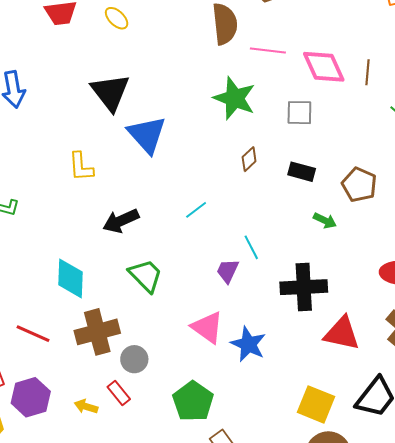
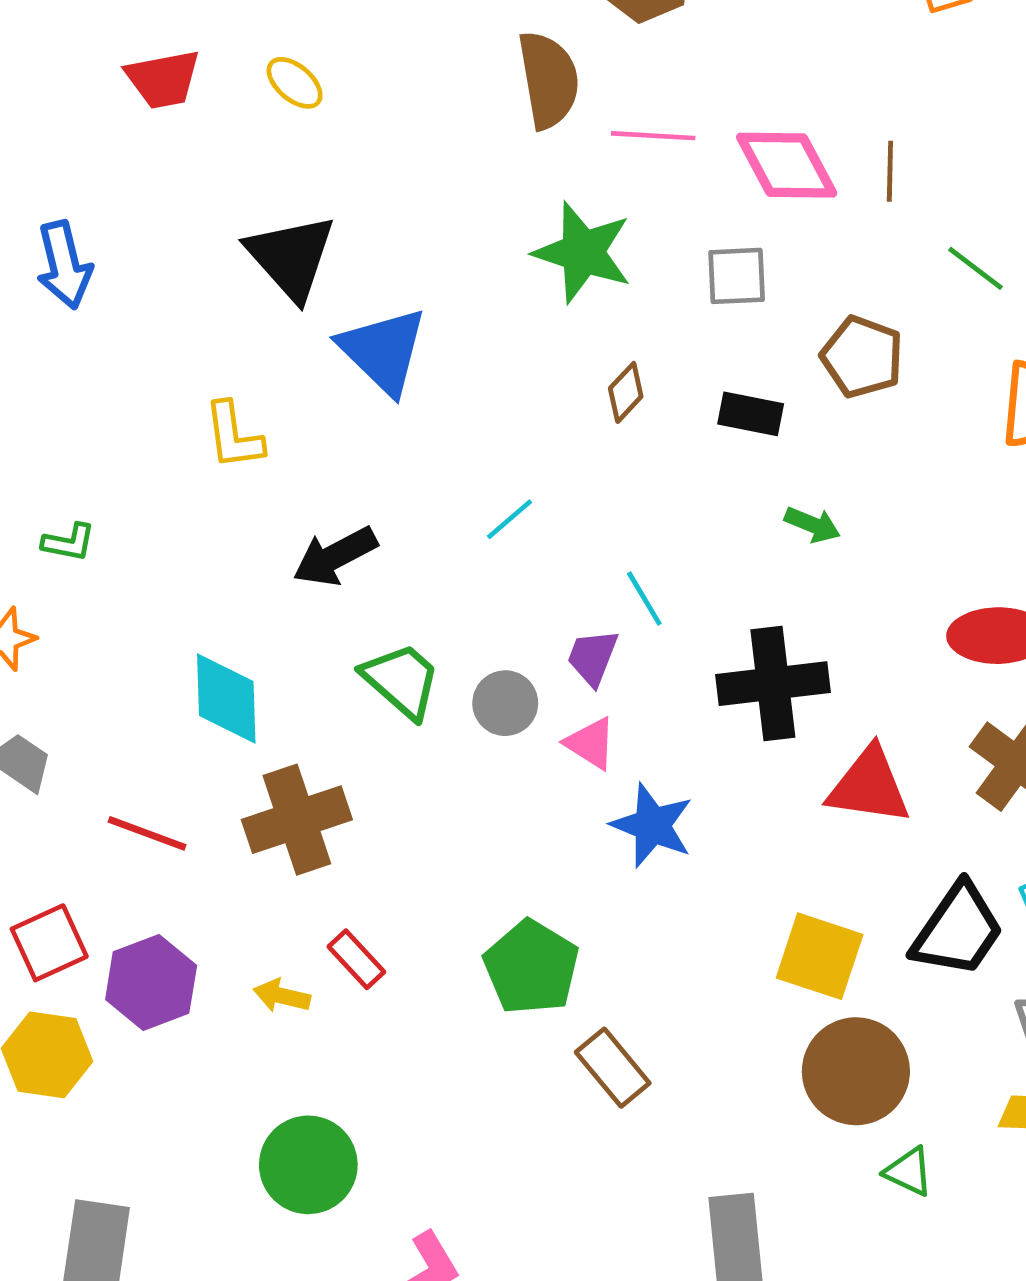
brown pentagon: (359, 185) -> (862, 357), moved
pink triangle: (207, 327) -> (591, 743), moved, size x0.7
gray circle: (134, 359) -> (505, 703), moved

